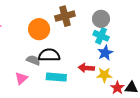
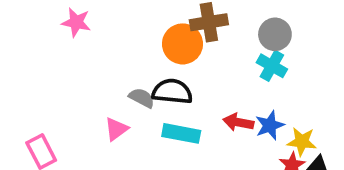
orange circle: (39, 29) -> (182, 44), moved
blue star: (105, 53) -> (270, 125), moved
yellow star: (104, 75) -> (302, 142), moved

